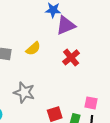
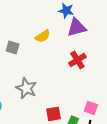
yellow semicircle: (33, 49) -> (43, 36), moved

